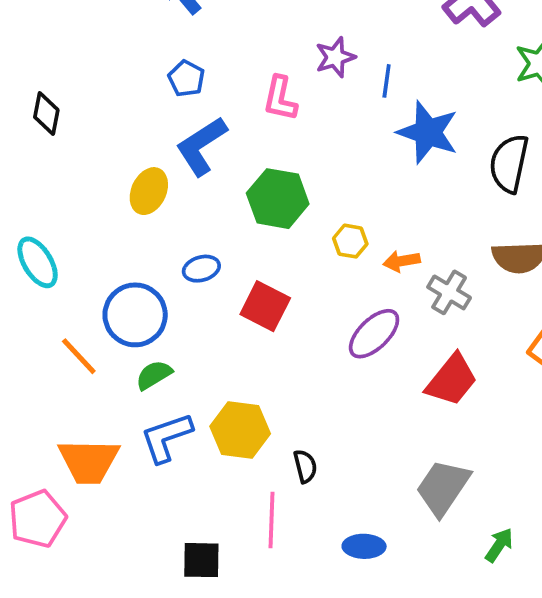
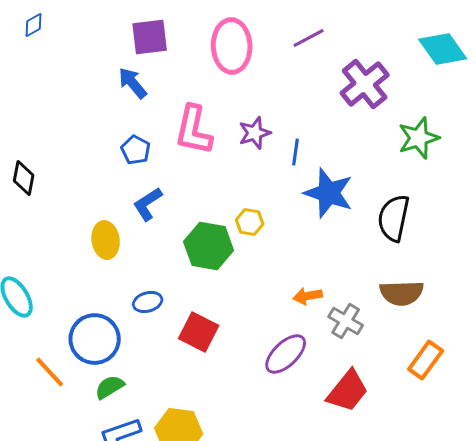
pink L-shape: (280, 98) -> (194, 130), moved, size x1.4
blue L-shape: (201, 146) -> (148, 204), size x0.7
yellow ellipse: (149, 191) -> (106, 240), turned -33
yellow hexagon: (350, 241) -> (250, 222), moved

